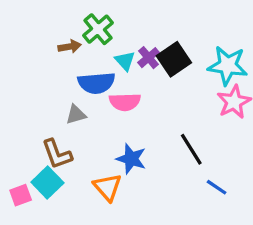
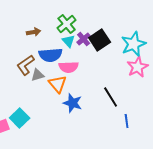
green cross: (98, 29) -> (67, 24), moved
cyan star: (228, 66) -> (134, 44), turned -30
brown L-shape: (57, 154) -> (26, 65), moved, turned 75
orange triangle: (107, 187) -> (58, 84), moved
blue line: (217, 187) -> (127, 121), turned 48

